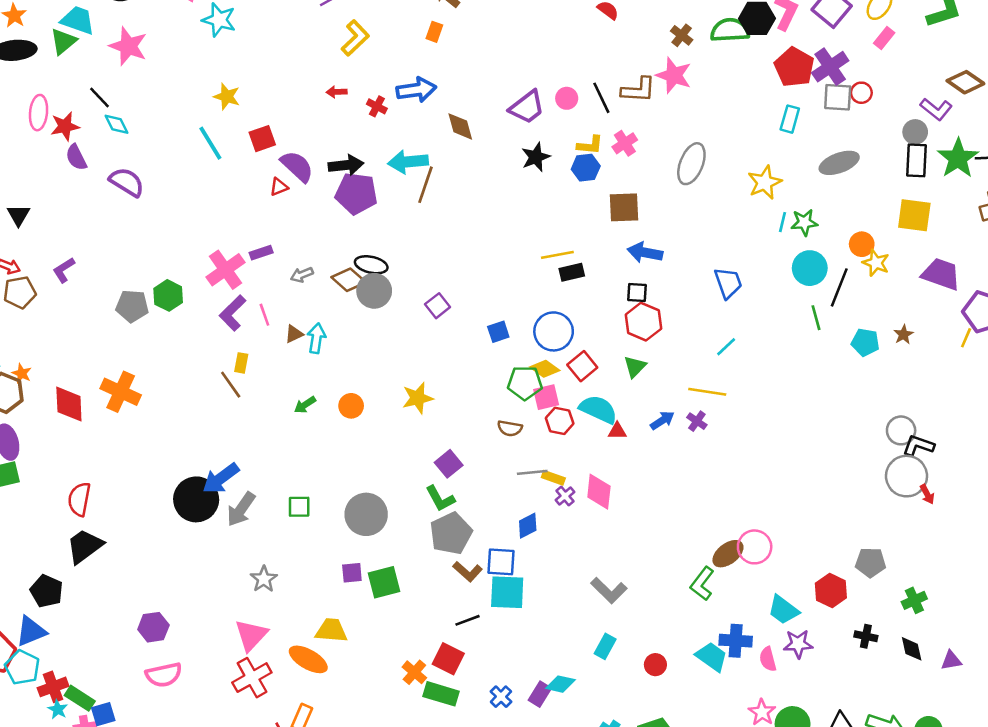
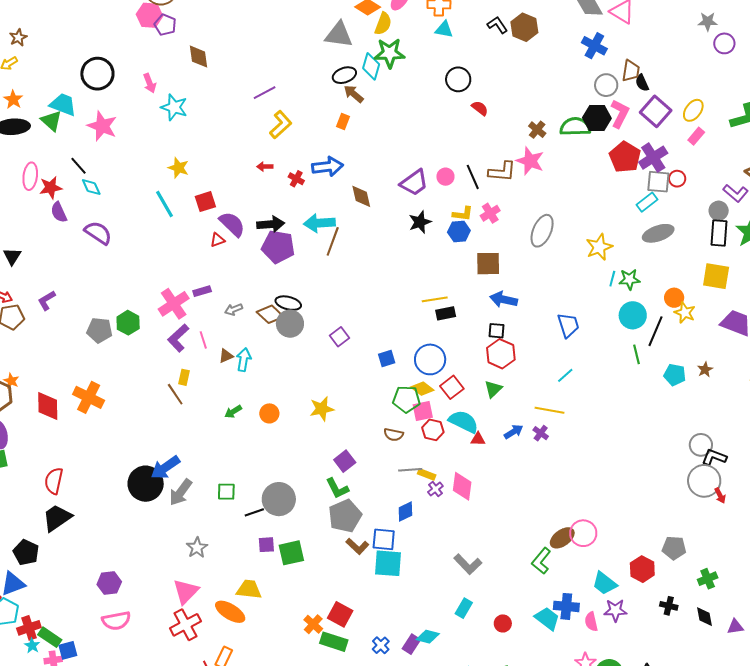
green triangle: (63, 41) -> (51, 121), turned -40
cyan rectangle: (790, 119) -> (647, 202), moved, turned 35
black line: (468, 620) -> (254, 512), moved

